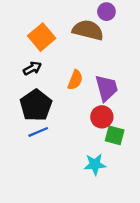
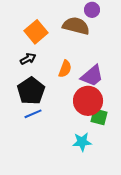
purple trapezoid: (106, 88) -> (92, 76), turned 65
red circle: (102, 117) -> (88, 101), size x1.5

